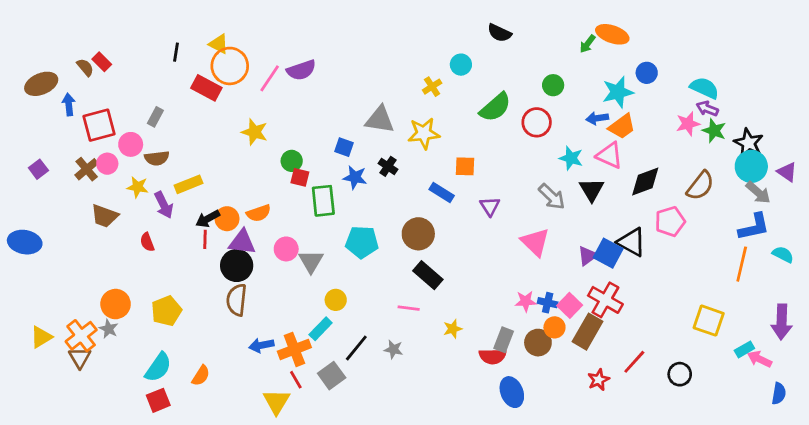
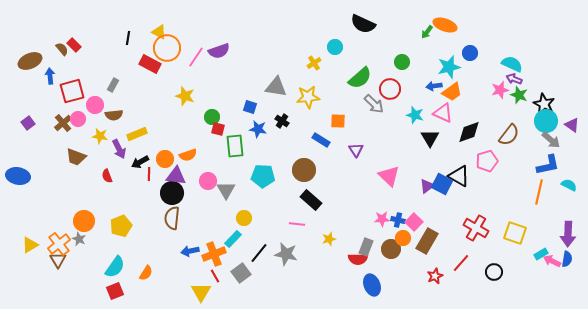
black semicircle: (499, 33) -> (363, 24), size x1.4
gray arrow: (552, 197) -> (374, 104), moved
black arrow: (208, 219) -> (140, 162), moved
red cross: (605, 300) -> (476, 228), moved
gray star: (393, 349) -> (286, 254), size x1.6
blue semicircle: (779, 393) -> (567, 259), moved

